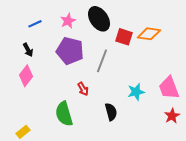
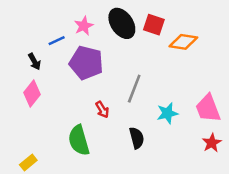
blue line: (35, 24) -> (57, 41), moved
red square: (124, 37) -> (154, 25), moved
gray line: (102, 61) -> (134, 89), moved

